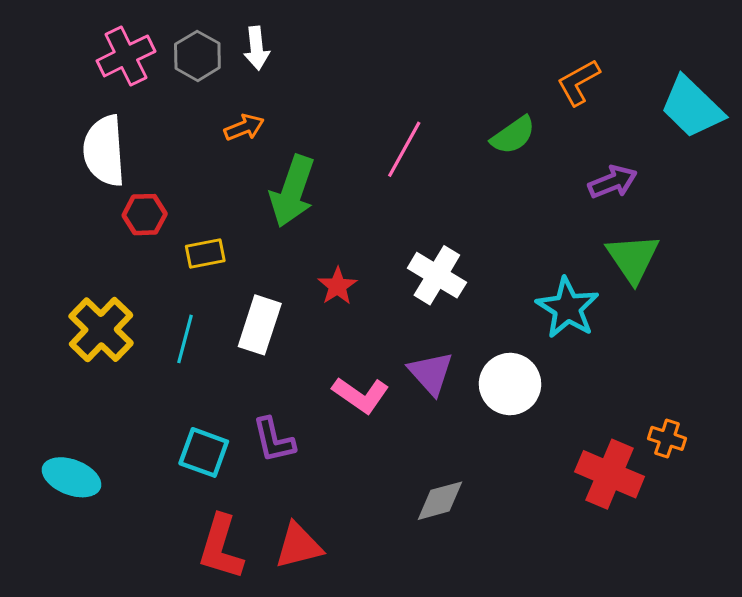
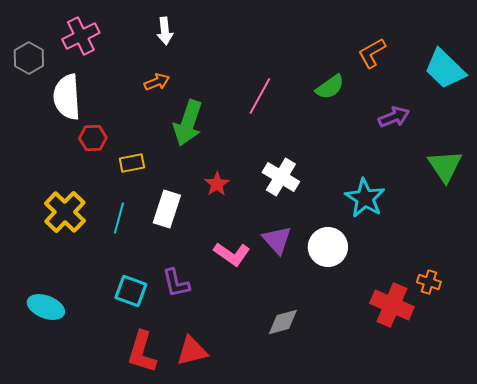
gray hexagon: (197, 56) -> (29, 58), moved
green triangle: (633, 258) -> (445, 166), moved

